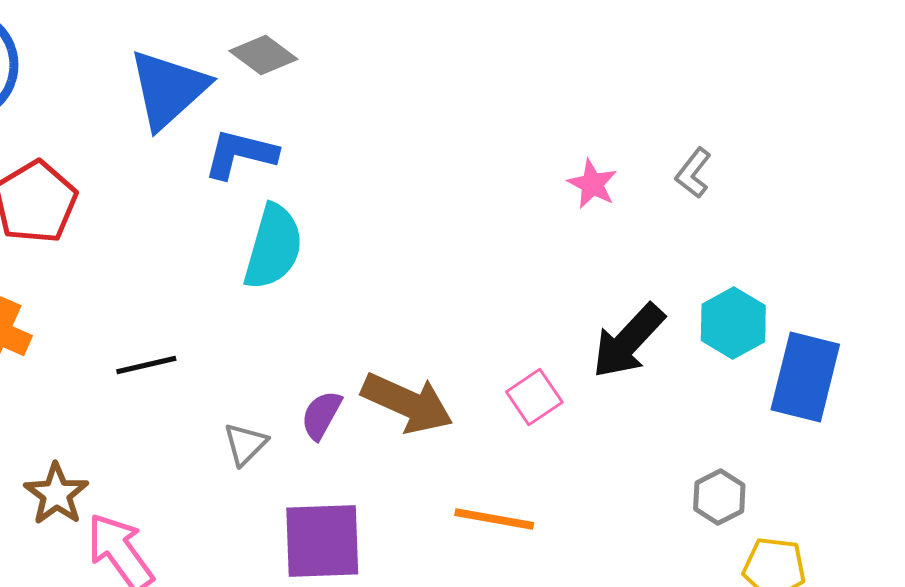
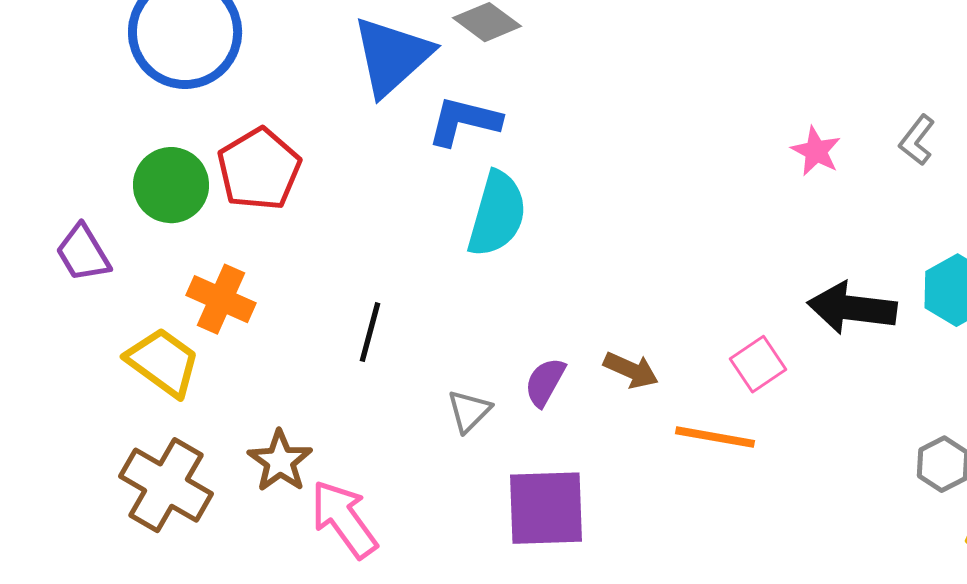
black arrow: (628, 341) -> (852, 308), turned 54
black line: (146, 365) -> (370, 332), turned -62
brown arrow: (407, 403) -> (631, 370), size x0.6
orange line: (494, 519) -> (715, 437), moved

